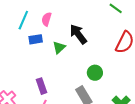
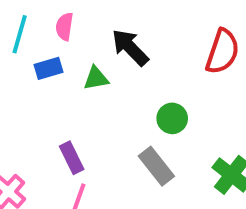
green triangle: (59, 47) -> (96, 78), turned 40

